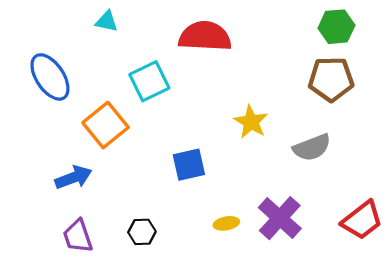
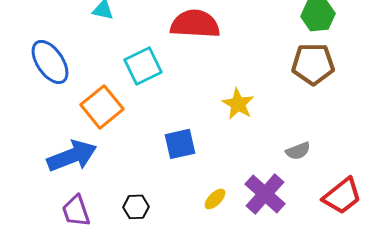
gray semicircle: (312, 148) -> (298, 151), moved, size x0.7
blue arrow: (73, 177) -> (72, 156), size x1.4
yellow ellipse: (226, 223) -> (215, 199), turned -35

